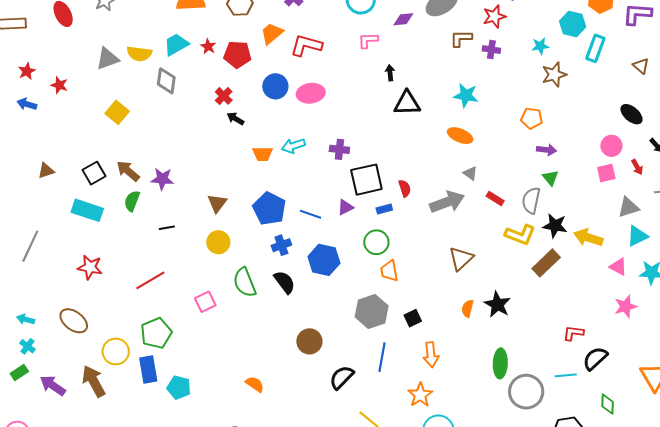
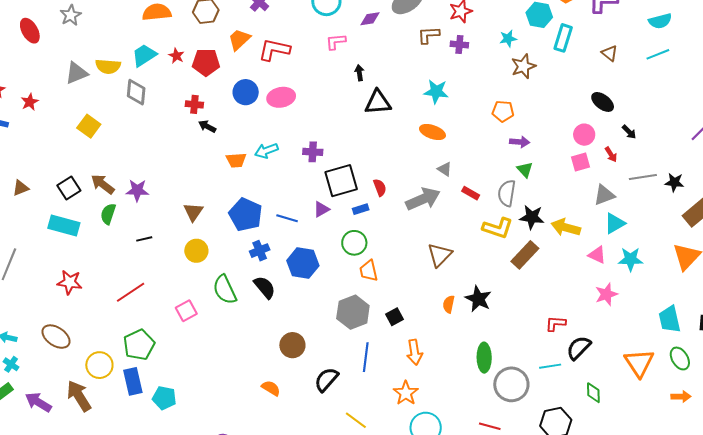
red star: (59, 85) -> (30, 102), turned 30
red cross: (224, 96) -> (194, 104), turned -36
orange semicircle: (255, 384) -> (271, 388), moved

